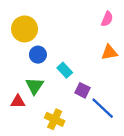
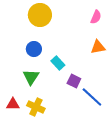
yellow circle: (25, 29) -> (40, 15), moved
red triangle: (18, 101) -> (13, 104), moved
yellow cross: (55, 119) -> (36, 107), moved

